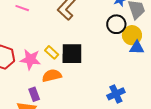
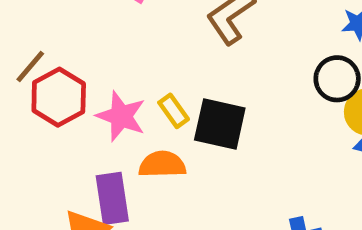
purple rectangle: (34, 94) -> (112, 198), size x1.5

